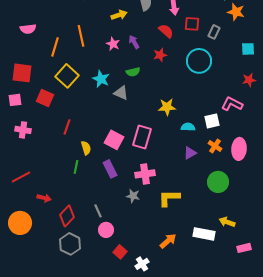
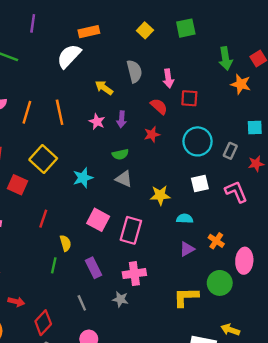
yellow arrow: (119, 15) -> (104, 88), turned -126
gray rectangle: (214, 32) -> (230, 151), moved
purple arrow: (134, 42) -> (122, 119), turned -144
orange line: (55, 47) -> (27, 112), moved
cyan star: (101, 79) -> (83, 178), moved, turned 30
gray triangle: (121, 93) -> (124, 179), moved
pink L-shape: (232, 104) -> (236, 192), turned 40
white square: (212, 121) -> (200, 184), moved
pink square: (114, 140) -> (98, 220), moved
pink ellipse: (239, 149) -> (244, 261), moved
yellow L-shape: (169, 198) -> (186, 297), moved
gray line: (98, 211) -> (82, 303), moved

